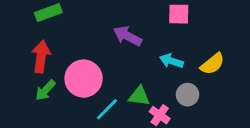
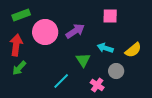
purple arrow: (127, 36) -> (75, 31), turned 120
pink circle: (84, 79) -> (45, 32), moved
green triangle: (139, 96) -> (83, 60), moved, turned 49

